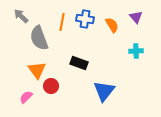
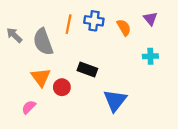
gray arrow: (21, 16) -> (14, 35), moved
red circle: (51, 86) -> (62, 87), moved

